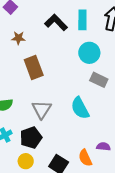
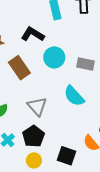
black L-shape: (56, 22) -> (33, 34), moved
cyan circle: (89, 53) -> (54, 57), moved

